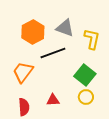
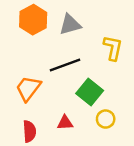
gray triangle: (65, 28) -> (70, 25), moved, turned -36
orange hexagon: (33, 32) -> (33, 20), moved
green square: (85, 75) -> (90, 92), moved

